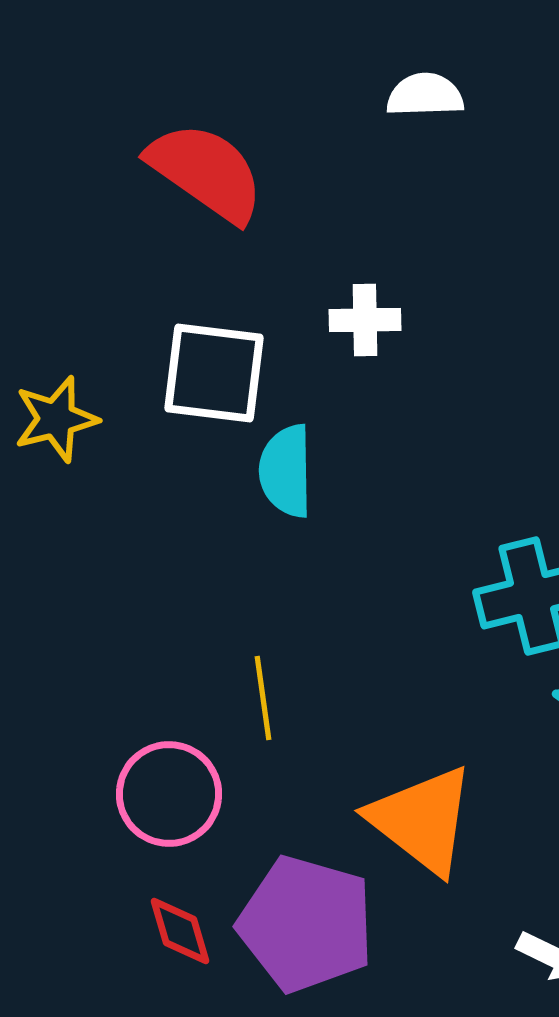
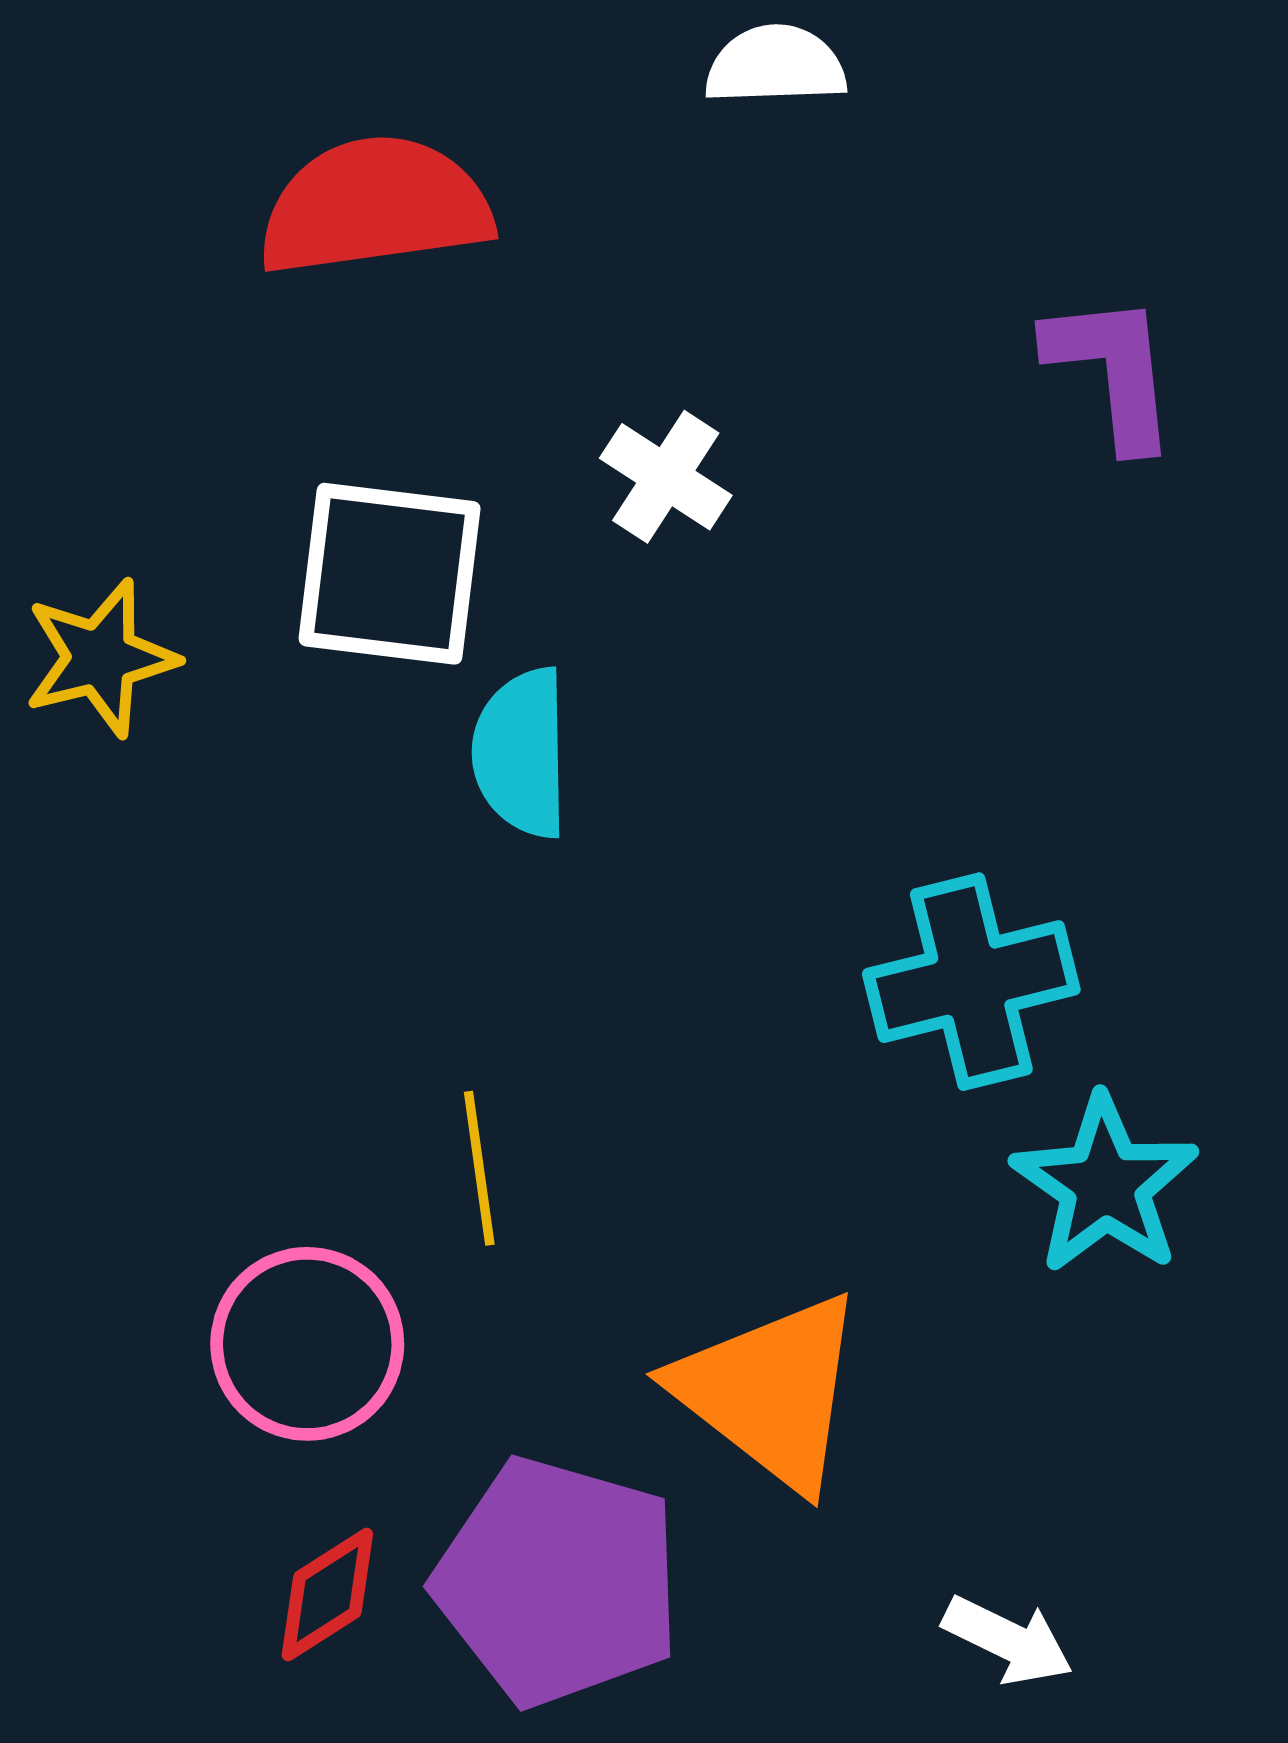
red semicircle: (206, 172) -> (375, 206), turned -43
white cross: (365, 320) -> (666, 477), turned 34
red diamond: (180, 931) -> (327, 1595), turned 74

